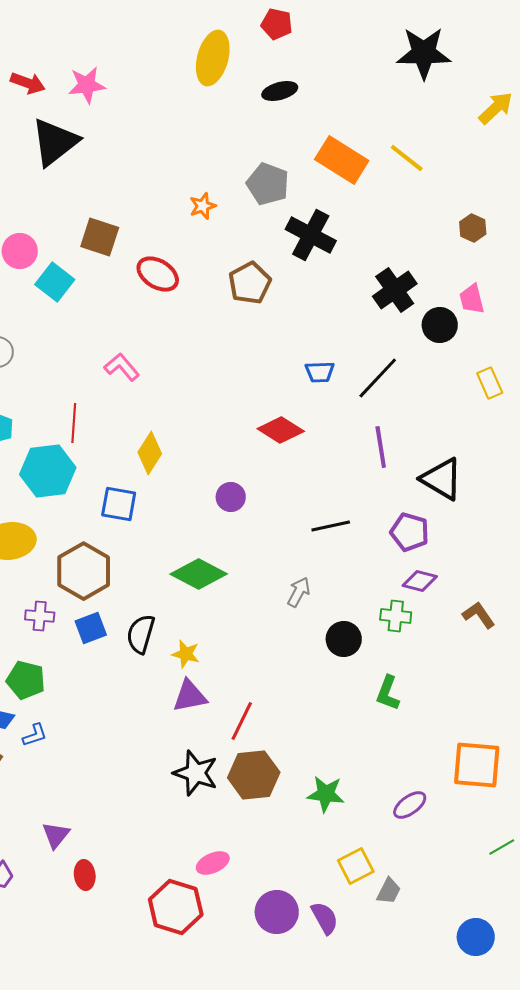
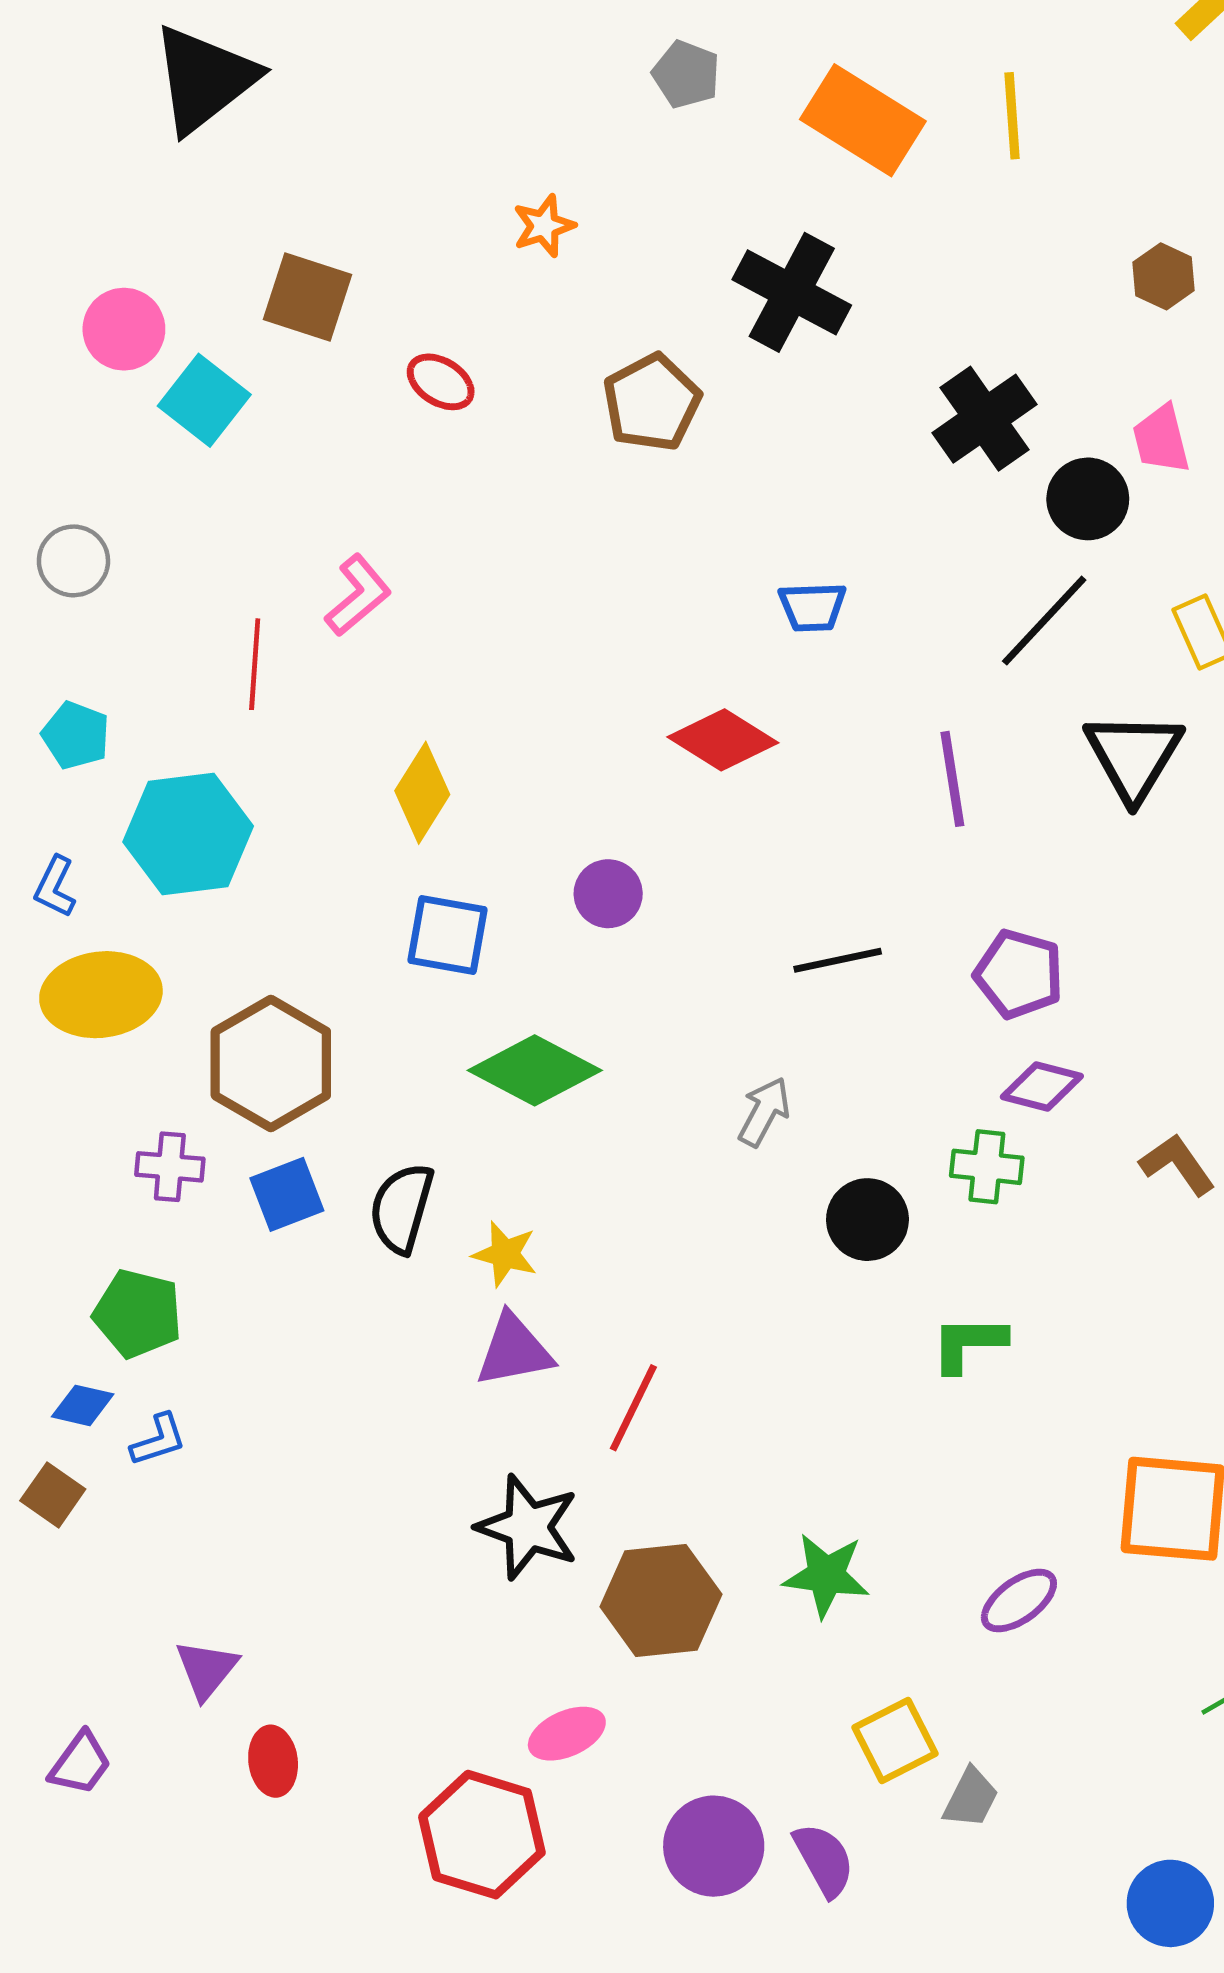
yellow line: (407, 158) -> (1012, 116), turned 48
gray pentagon: (268, 184) -> (686, 74), moved, size x0.7
red ellipse: (158, 274) -> (441, 382), size x0.7
pink L-shape: (122, 367) -> (358, 595), turned 90
black line: (378, 378) -> (1044, 621), moved
red line: (74, 423) -> (255, 664), moved
black triangle: (442, 479) -> (1134, 756), moved, turned 30
blue square: (119, 504) -> (448, 935), moved
green L-shape: (388, 693) -> (968, 1343), turned 69
brown hexagon: (254, 775) -> (661, 1601), moved

